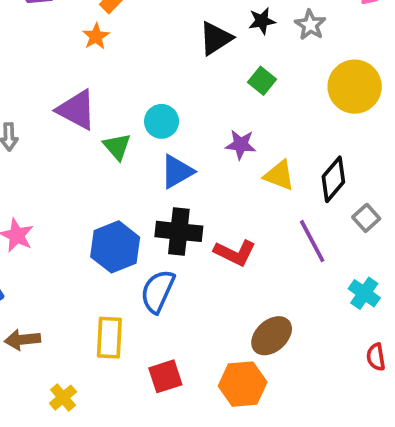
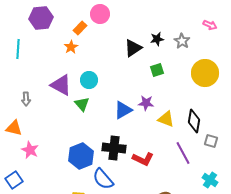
green square: (262, 81) -> (157, 70), turned 32
cyan circle: (162, 121) -> (89, 80), moved
blue triangle: (177, 172) -> (123, 110), moved
black diamond: (333, 179) -> (194, 121), turned -30
gray square: (366, 218) -> (211, 141), turned -32
blue semicircle: (158, 291) -> (103, 179), turned -65

